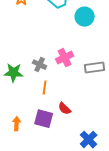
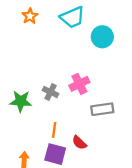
gray rectangle: (95, 68) -> (102, 109), moved
orange line: (45, 88) -> (54, 130), moved

